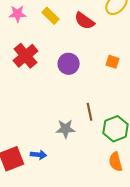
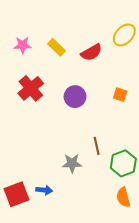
red semicircle: (85, 21) -> (91, 52), turned -65

